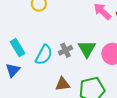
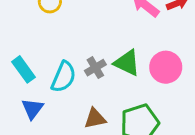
green triangle: (87, 49) -> (127, 63), turned -30
blue triangle: (13, 70) -> (32, 109), moved

